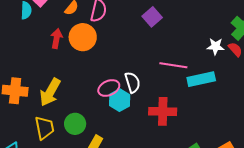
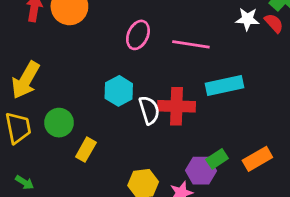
cyan rectangle: (201, 79) -> (224, 85), moved
white semicircle: (132, 82) -> (149, 110), moved
pink ellipse: (109, 88) -> (138, 35), moved, turned -40

